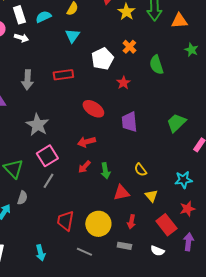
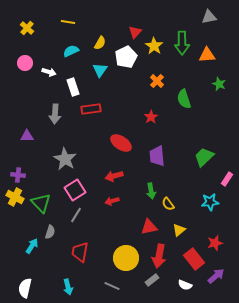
white rectangle: (19, 15) -> (73, 87), moved
white pentagon: (102, 59) -> (126, 57), moved
red arrow: (84, 167) -> (112, 201), turned 32
green arrow: (105, 171) -> (151, 191), moved
cyan star: (183, 180) -> (210, 202), moved
yellow triangle: (151, 196) -> (179, 230), turned 32
red trapezoid: (65, 221) -> (80, 252), moved
red arrow: (131, 222) -> (159, 256), size x1.6
purple arrow: (188, 242) -> (216, 276), turned 42
gray rectangle: (124, 246) -> (152, 280), turned -48

